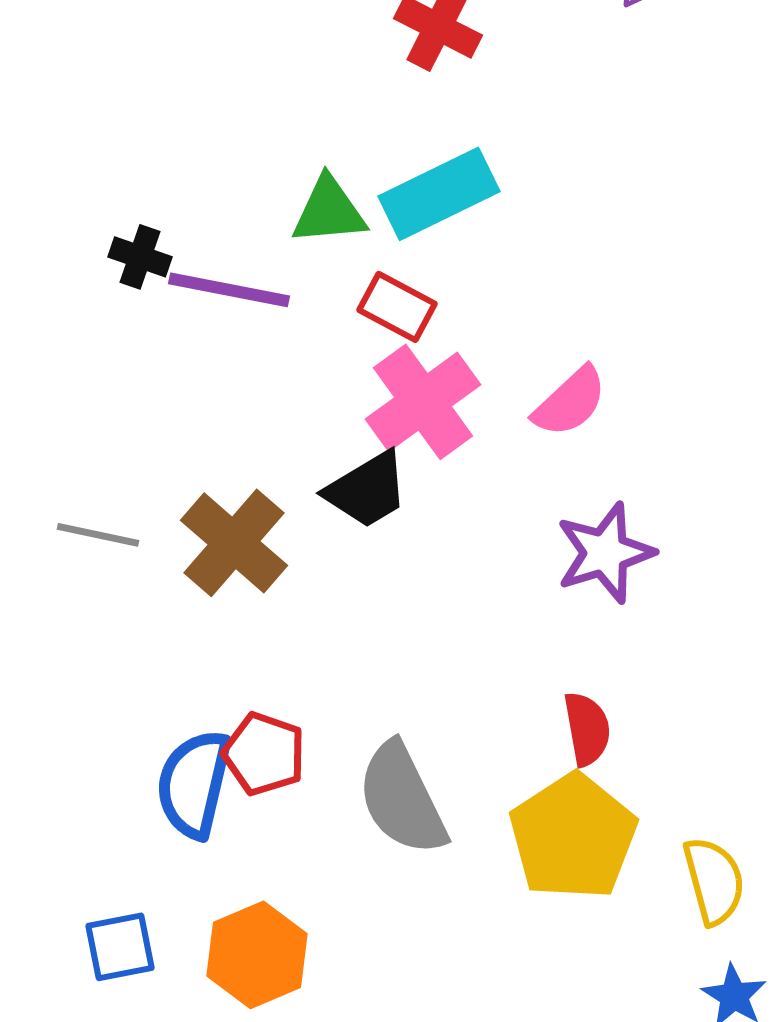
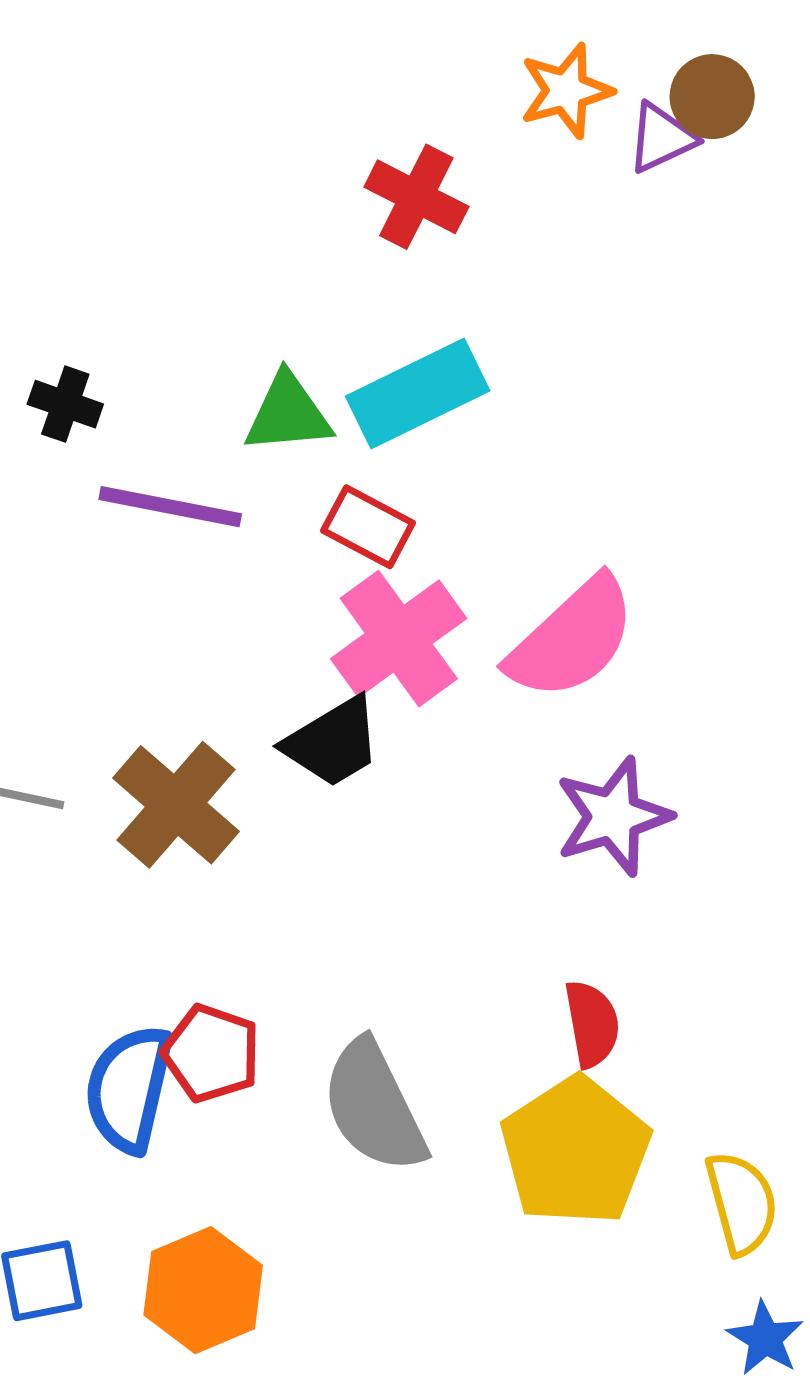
black cross: (140, 257) -> (65, 404), moved
pink semicircle: (570, 402) -> (572, 639), size x1.5

